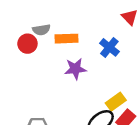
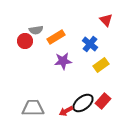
orange rectangle: (67, 39) -> (56, 37), turned -30
yellow rectangle: (116, 102) -> (101, 65), moved

